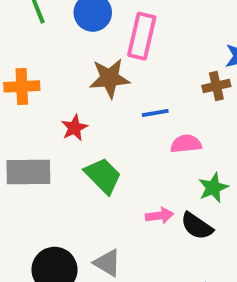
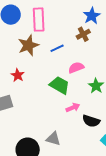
blue line: (155, 113) -> (57, 48), moved
green trapezoid: (103, 176) -> (60, 85), moved
black semicircle: (197, 226) -> (91, 121), moved

